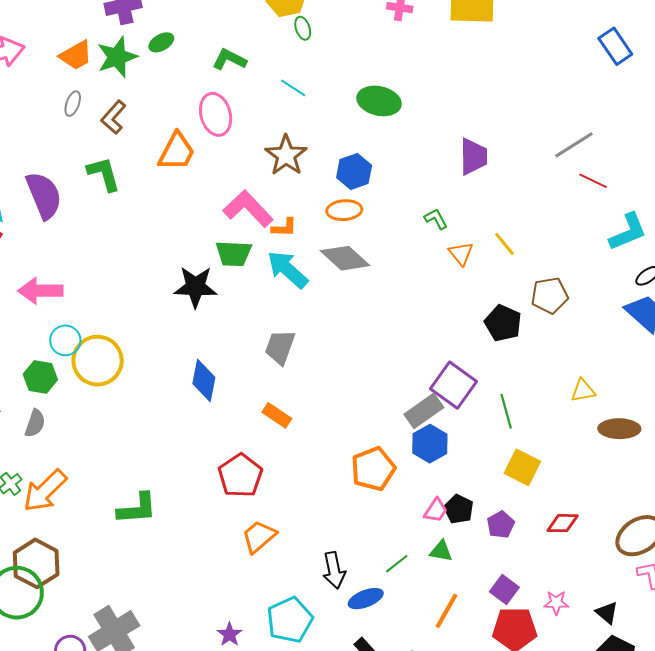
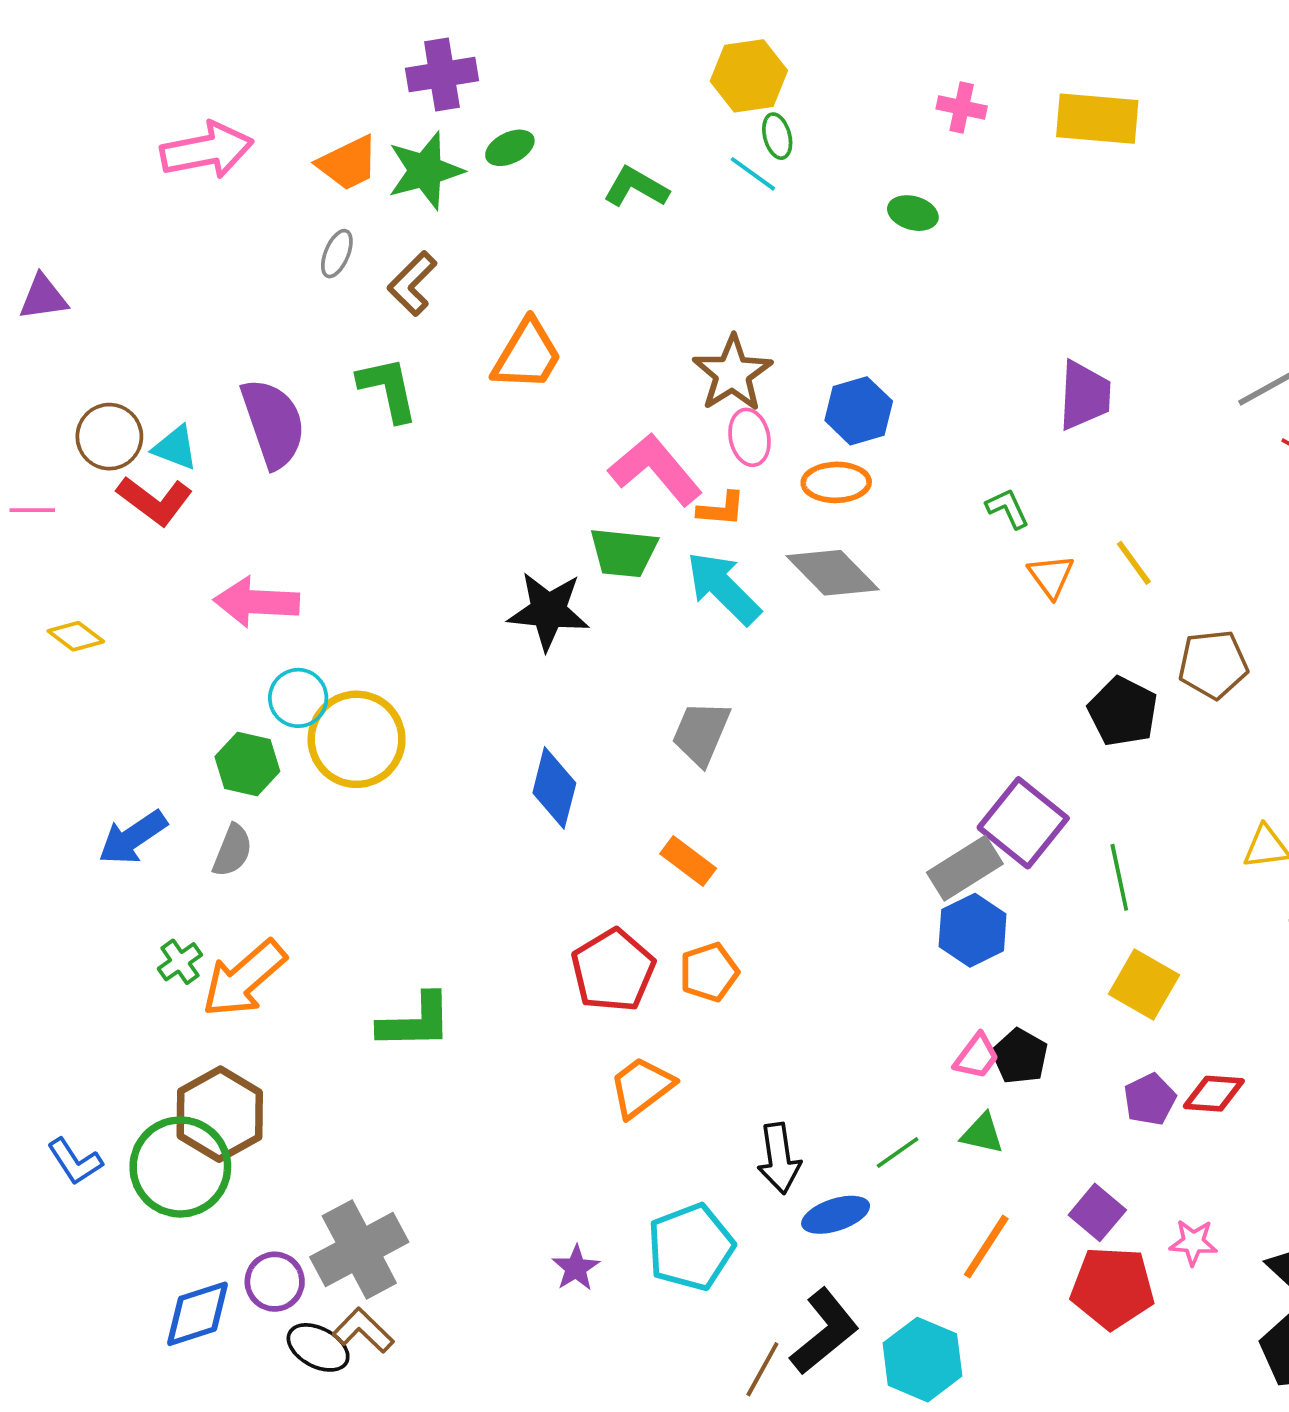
cyan line: (293, 88) -> (753, 174), moved
green ellipse: (379, 101) -> (913, 213), moved, size x0.6
pink ellipse: (216, 114) -> (750, 437), moved, size x0.7
orange pentagon: (373, 469) -> (709, 972), moved, size x0.7
purple pentagon: (501, 525) -> (1150, 1099), moved

